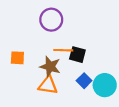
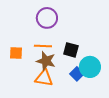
orange line: (63, 50) -> (43, 46), moved
cyan circle: (105, 85) -> (90, 67), moved

